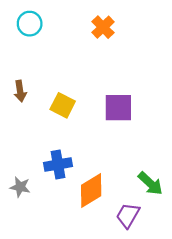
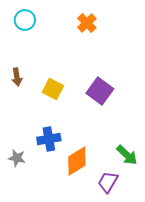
purple square: (118, 108) -> (100, 91), turned 36

